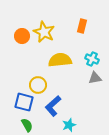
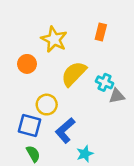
orange circle: (22, 36) -> (27, 64), moved
cyan cross: (92, 59) -> (105, 82), moved
yellow semicircle: (60, 60) -> (74, 74), turned -40

